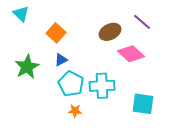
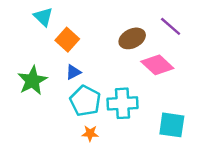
cyan triangle: (21, 14) -> (43, 17), moved

